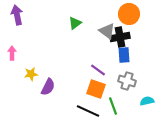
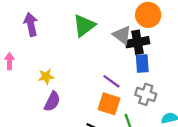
purple arrow: (17, 15) -> (31, 24), moved
green triangle: (75, 23) -> (84, 26), size x1.5
yellow star: (31, 74) -> (46, 77), moved

